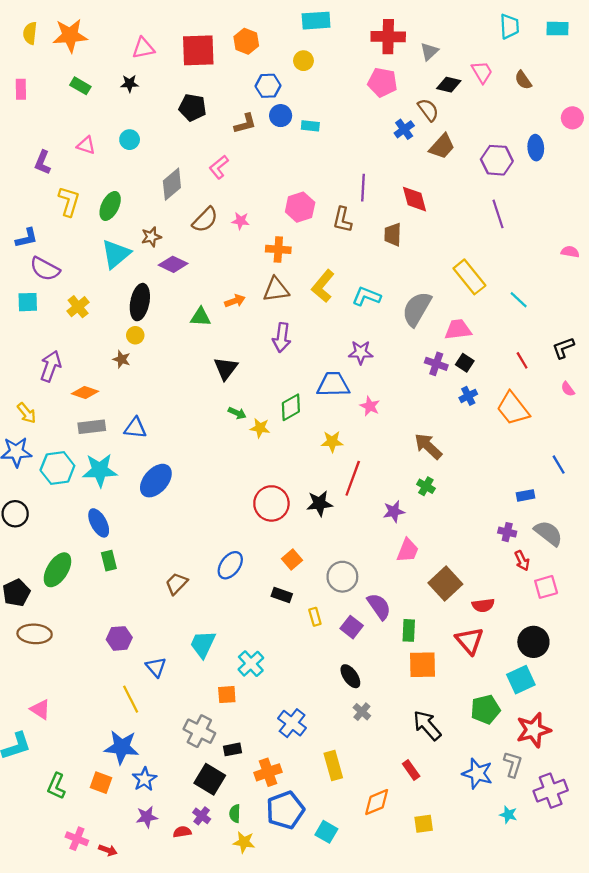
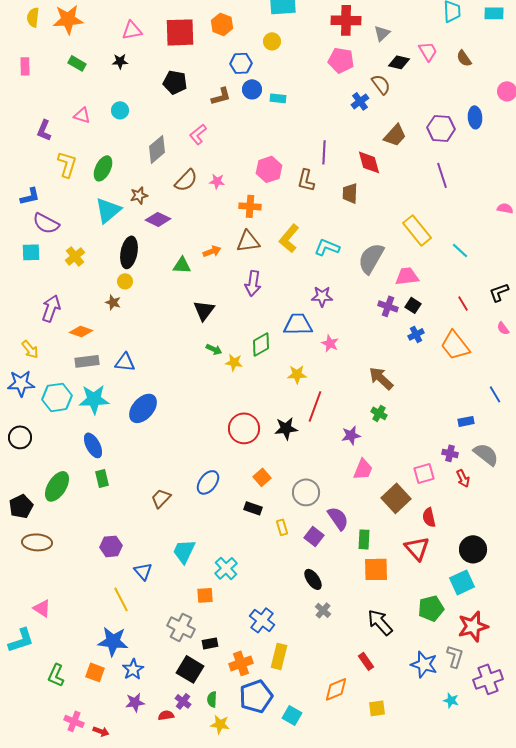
brown trapezoid: (442, 146) -> (395, 135), moved
pink square: (546, 587) -> (424, 473), moved
red semicircle: (483, 605) -> (429, 517), turned 84
yellow rectangle: (333, 765) -> (279, 656), moved, turned 30

